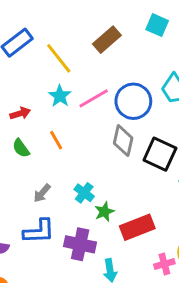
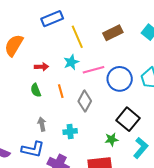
gray diamond: (123, 141) -> (85, 101), moved
gray arrow: (42, 193) -> (42, 124), turned 112
cyan cross: (84, 193) -> (70, 132), turned 32
green star: (104, 212) -> (112, 139), moved

